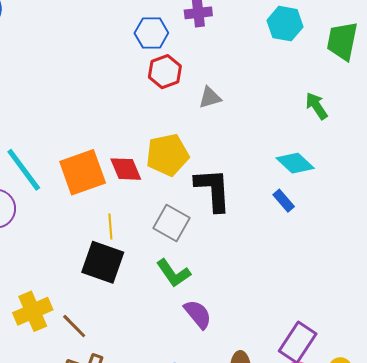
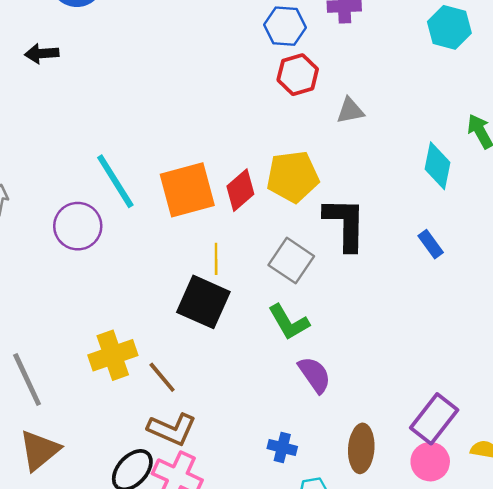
cyan diamond: (295, 163) -> (438, 166), moved, turned 54
red diamond: (126, 169) -> (240, 190), turned 68

